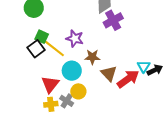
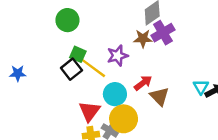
purple star: (75, 39) -> (118, 56), turned -30
brown star: (92, 57) -> (143, 39), moved
red arrow: (128, 79) -> (143, 83), moved, size x0.7
yellow circle: (78, 91) -> (124, 119), size x1.5

